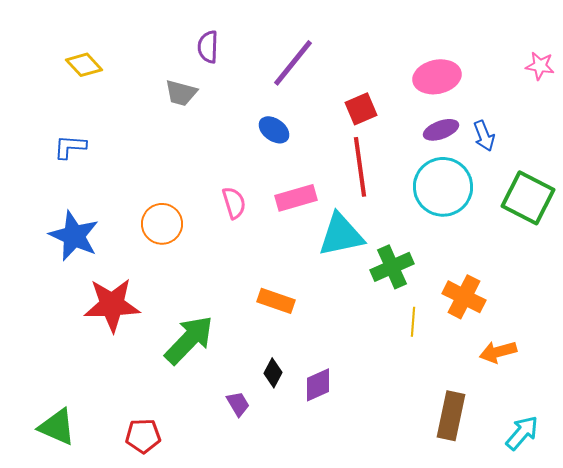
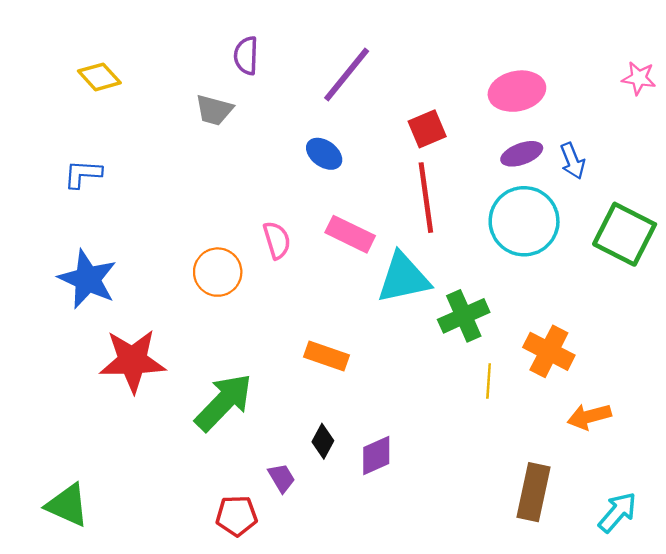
pink rectangle: (296, 198) -> (350, 234), turned 42
orange circle: (162, 224) -> (218, 272), moved
red pentagon: (143, 436) -> (237, 516), moved

